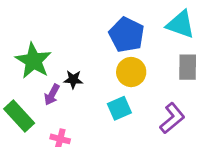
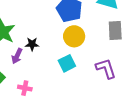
purple L-shape: (172, 118) -> (106, 68), turned -65

